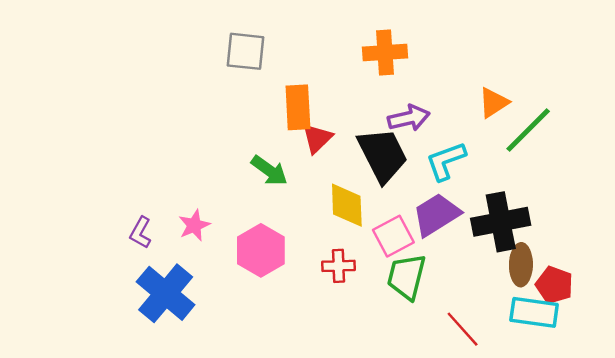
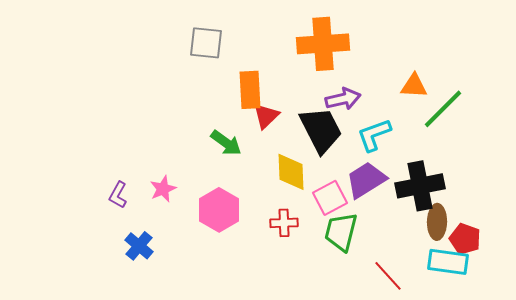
orange cross: (385, 52) -> (323, 44), size x1.4
orange triangle: (494, 103) -> (414, 86), turned 36
blue cross: (166, 293) -> (139, 246), size x0.6

